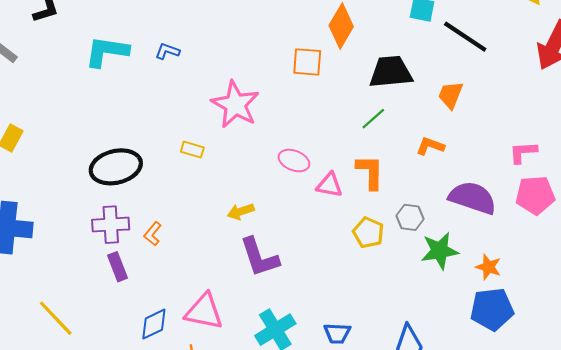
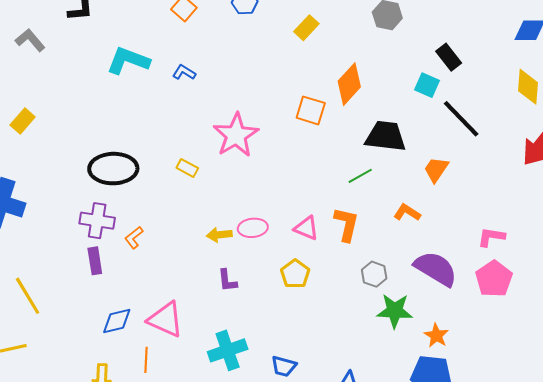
pink ellipse: (294, 161) -> (253, 228), moved, turned -40
pink pentagon: (535, 195) -> (494, 279), turned 30
yellow pentagon: (368, 233) -> (295, 274), moved
purple L-shape: (259, 257) -> (227, 281), size x0.6

